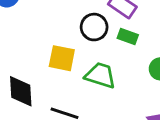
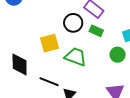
yellow square: (62, 58) -> (49, 43), turned -30

